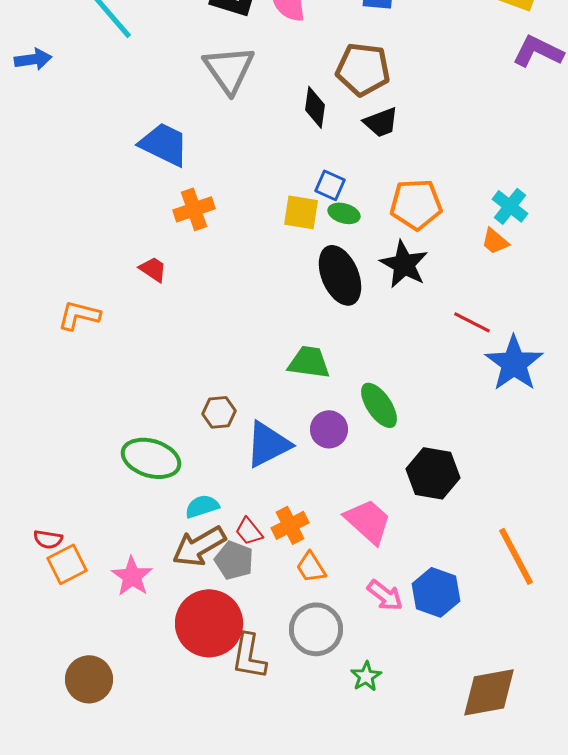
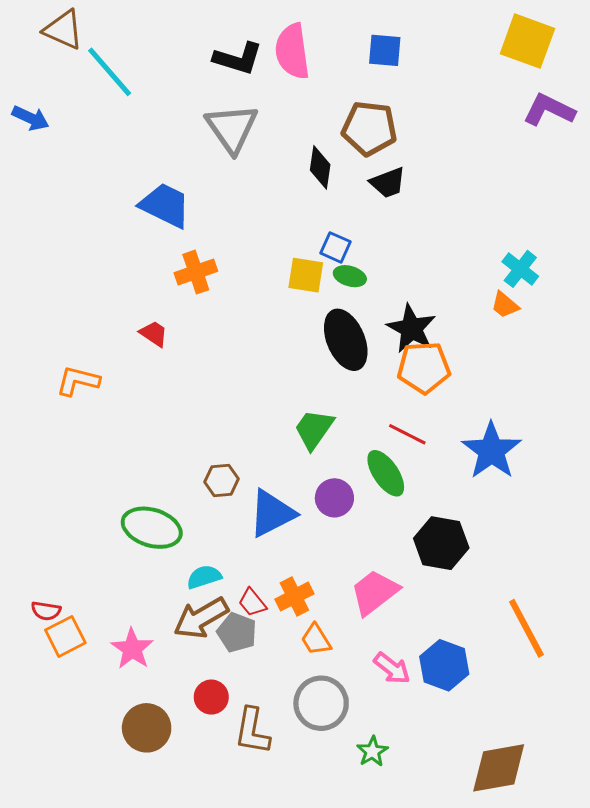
blue arrow: (33, 59) -> (31, 118), turned 33
orange pentagon: (416, 204) -> (424, 368), moved
red line: (472, 322) -> (407, 434), moved
green trapezoid: (309, 362) -> (314, 429), turned -63
blue star: (514, 363) -> (492, 451), moved
pink trapezoid: (368, 521) -> (374, 592), turned -80
red circle: (209, 623) -> (211, 697), size x0.5
brown circle: (89, 679) -> (147, 728), moved

